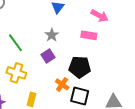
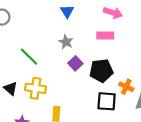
purple square: (48, 56) -> (75, 63), moved
orange cross: (62, 84) -> (126, 87), moved

